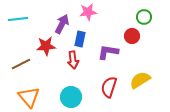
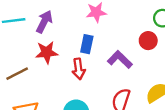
purple arrow: (62, 24) -> (44, 22), moved
purple L-shape: (108, 52) -> (120, 59), turned 35

